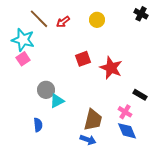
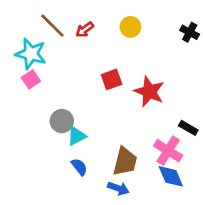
black cross: (141, 14) -> (190, 32), moved
pink cross: (125, 112) -> (168, 151), size x1.5
blue semicircle: (38, 125) -> (79, 167), moved, turned -32

